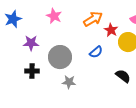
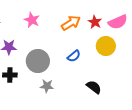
red star: (111, 30) -> (95, 22), moved
black semicircle: (123, 76) -> (94, 87), moved

